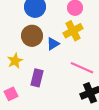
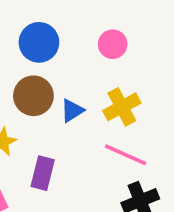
yellow cross: (73, 31) -> (122, 107), moved

